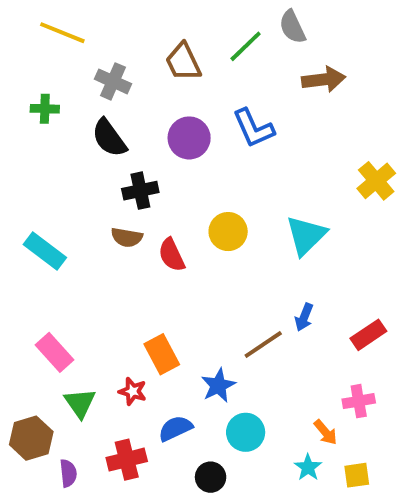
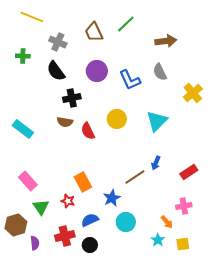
gray semicircle: (292, 27) -> (160, 72), moved
blue L-shape: (253, 128) -> (130, 80), moved
black circle: (211, 477) -> (90, 245), moved

